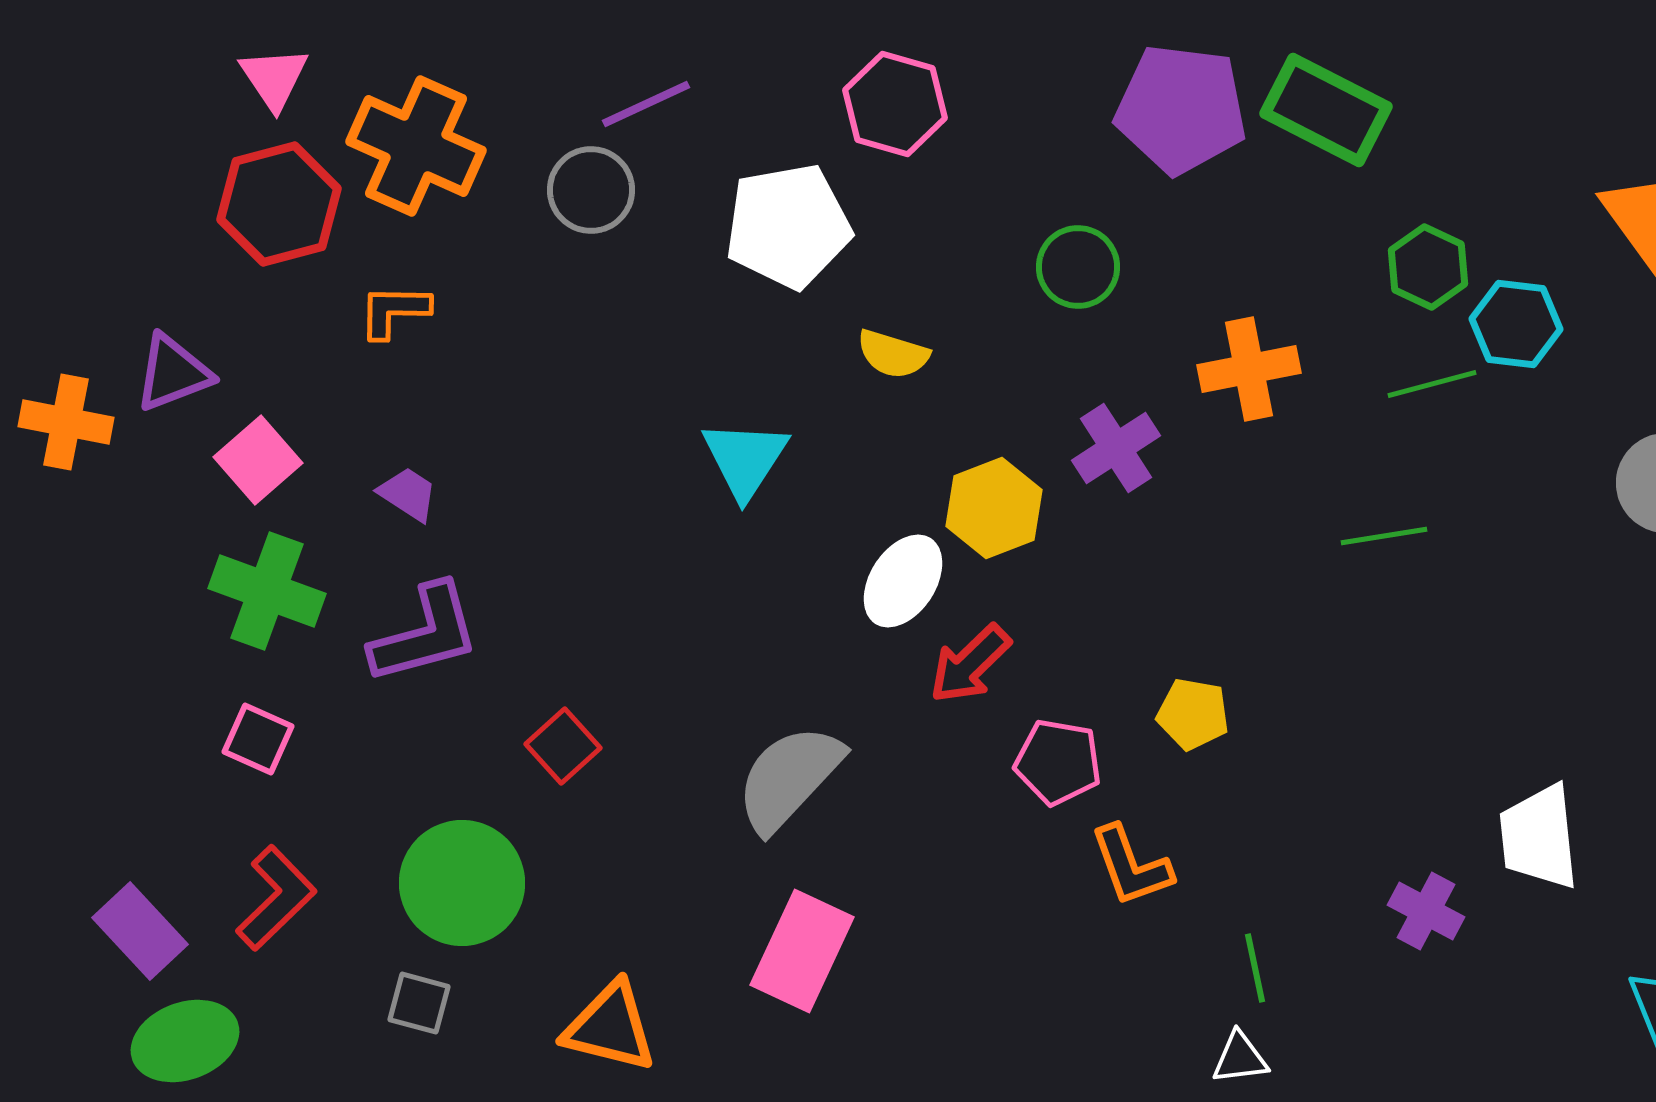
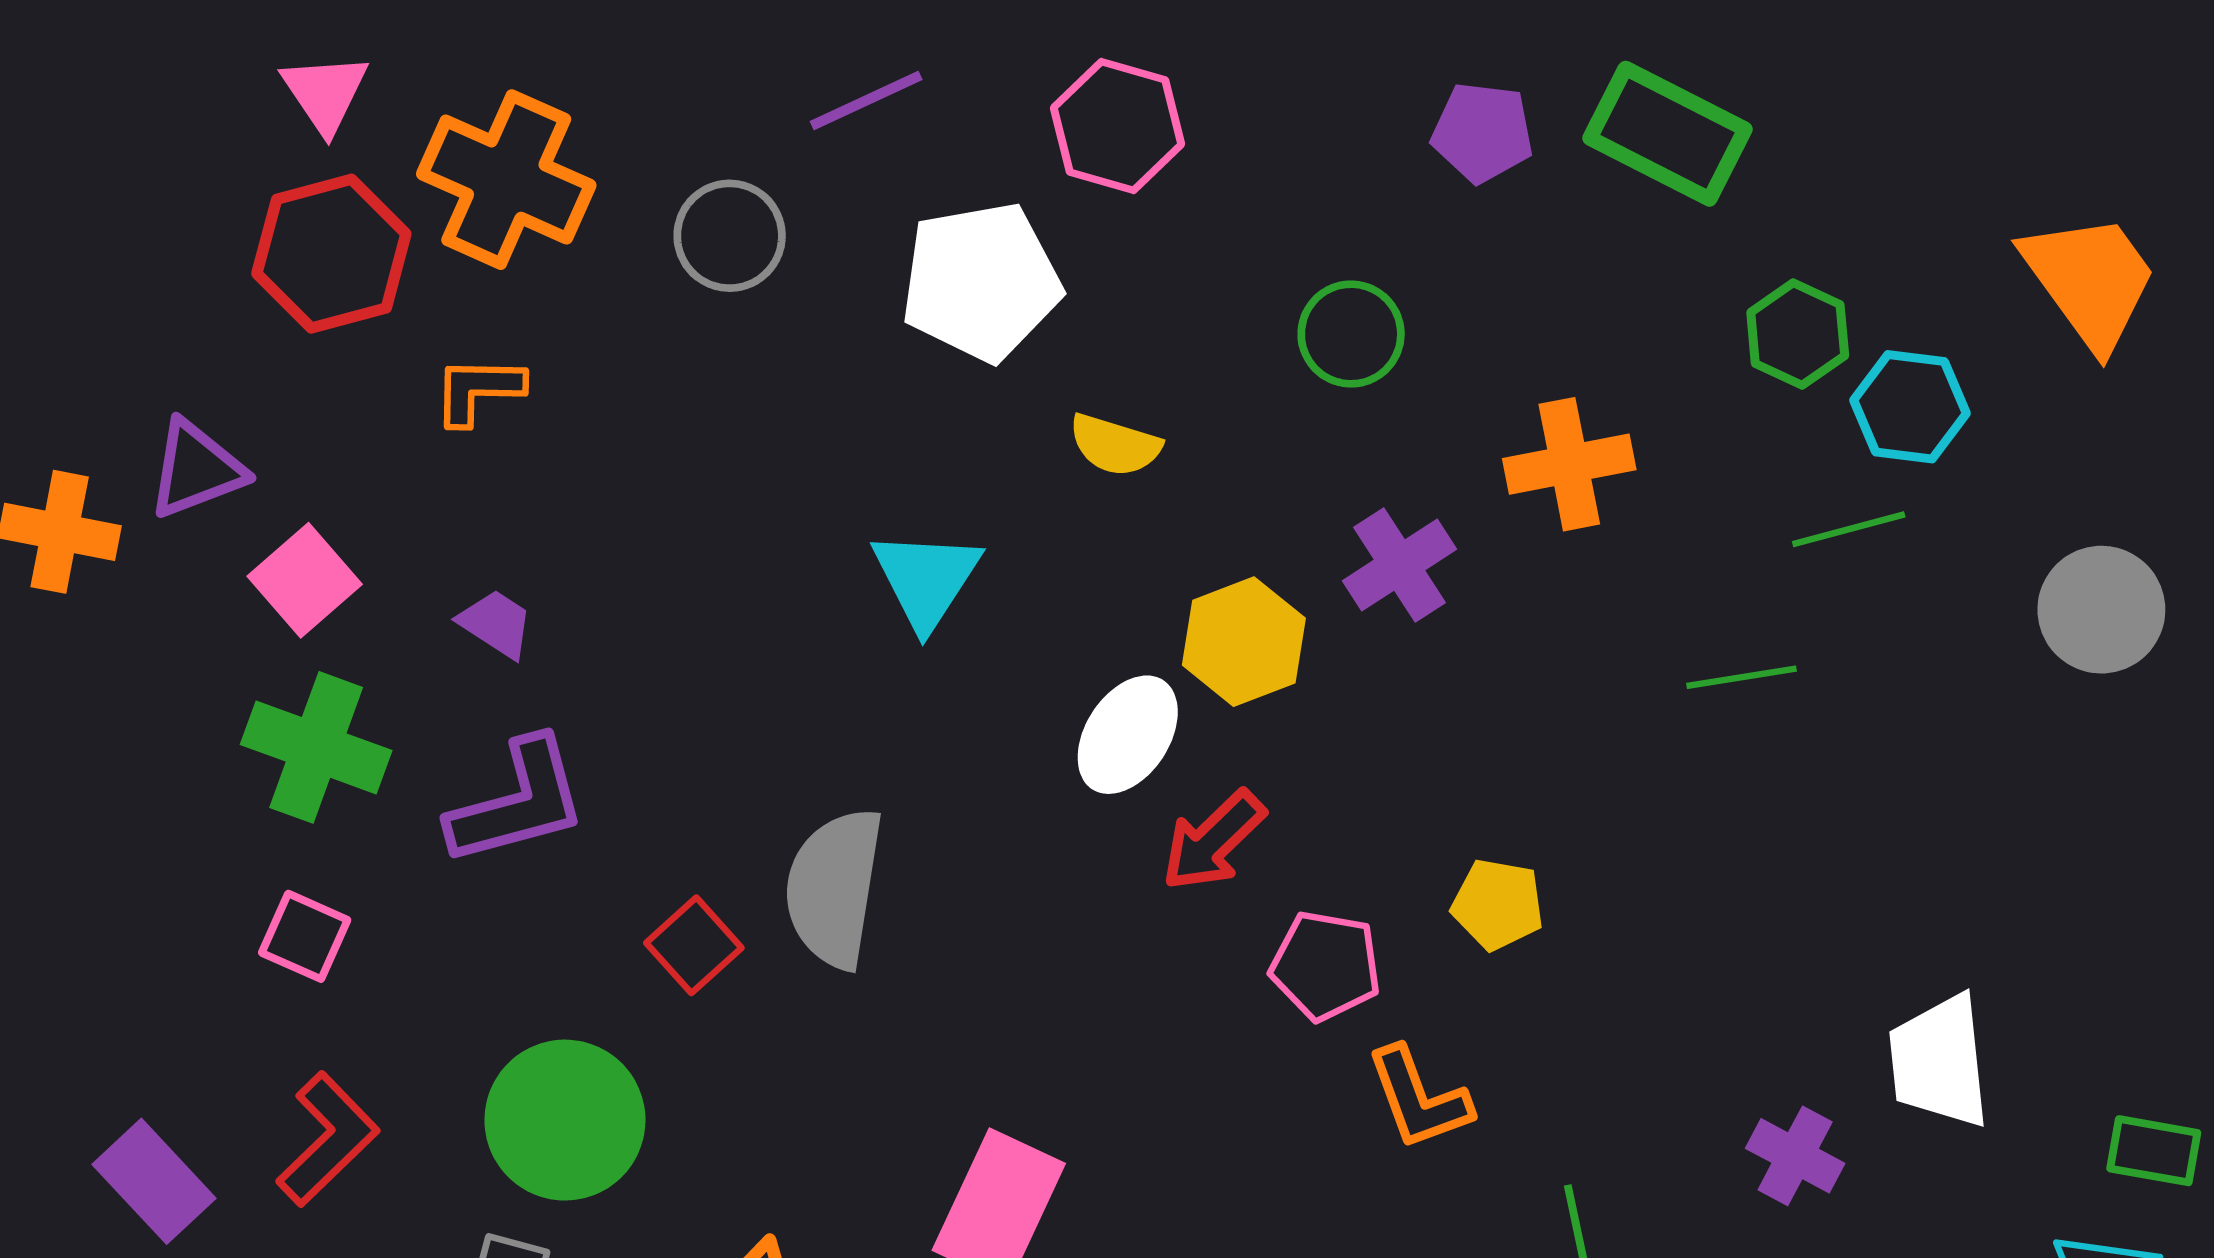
purple line: (646, 104) -> (866, 100), moved
purple pentagon: (1181, 109) -> (1482, 132), size x0.6
green line: (1432, 384) -> (1849, 529), moved
gray semicircle: (789, 778) -> (834, 888), moved, turned -34

